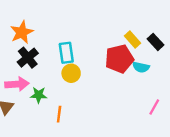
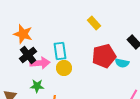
orange star: (22, 32) -> (23, 34), turned -30
yellow rectangle: (133, 40) -> (94, 23), moved
pink arrow: (17, 84) -> (40, 63), moved

